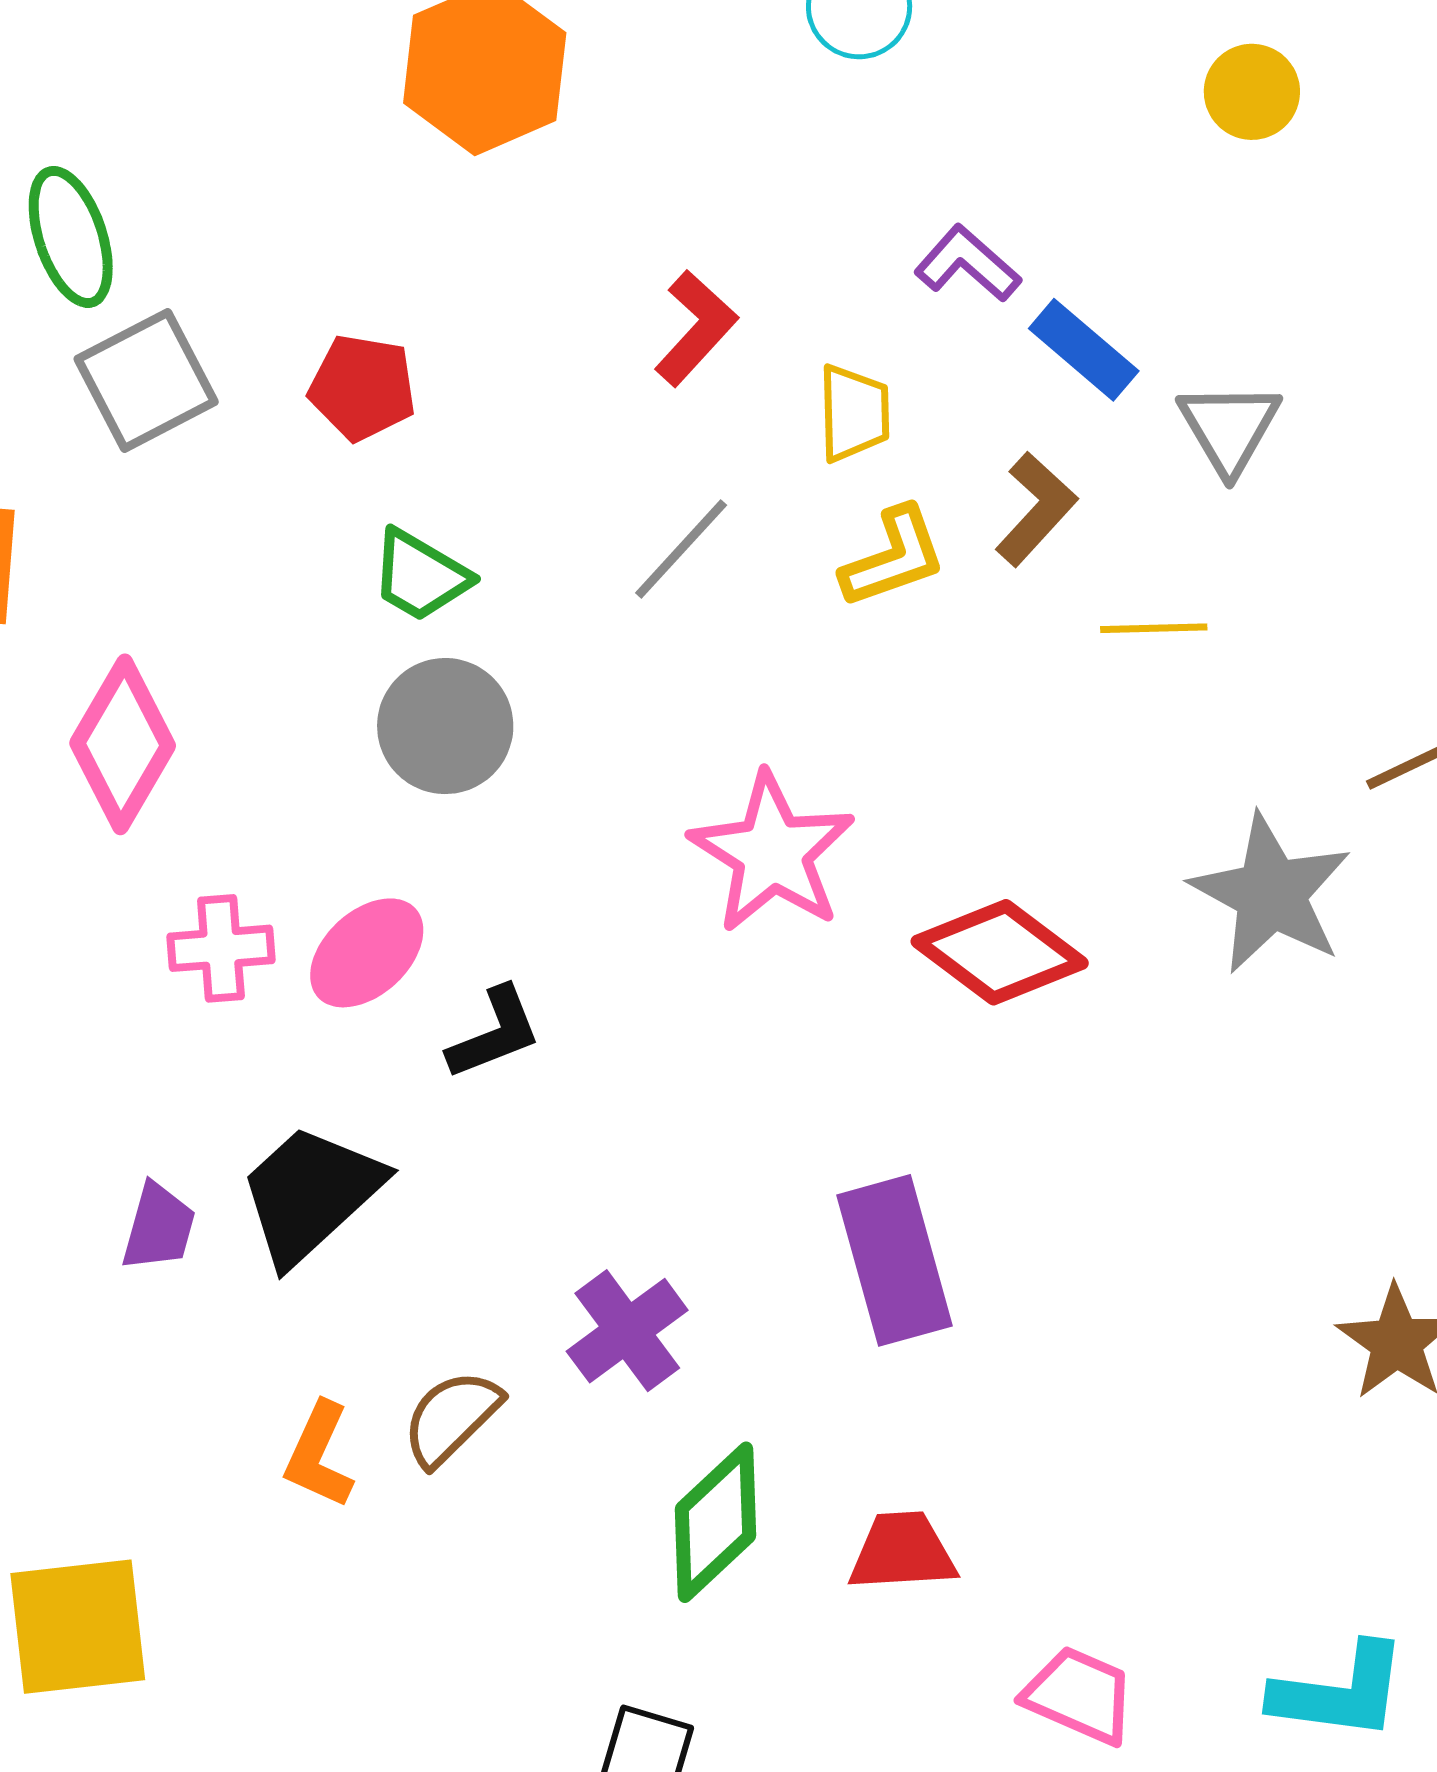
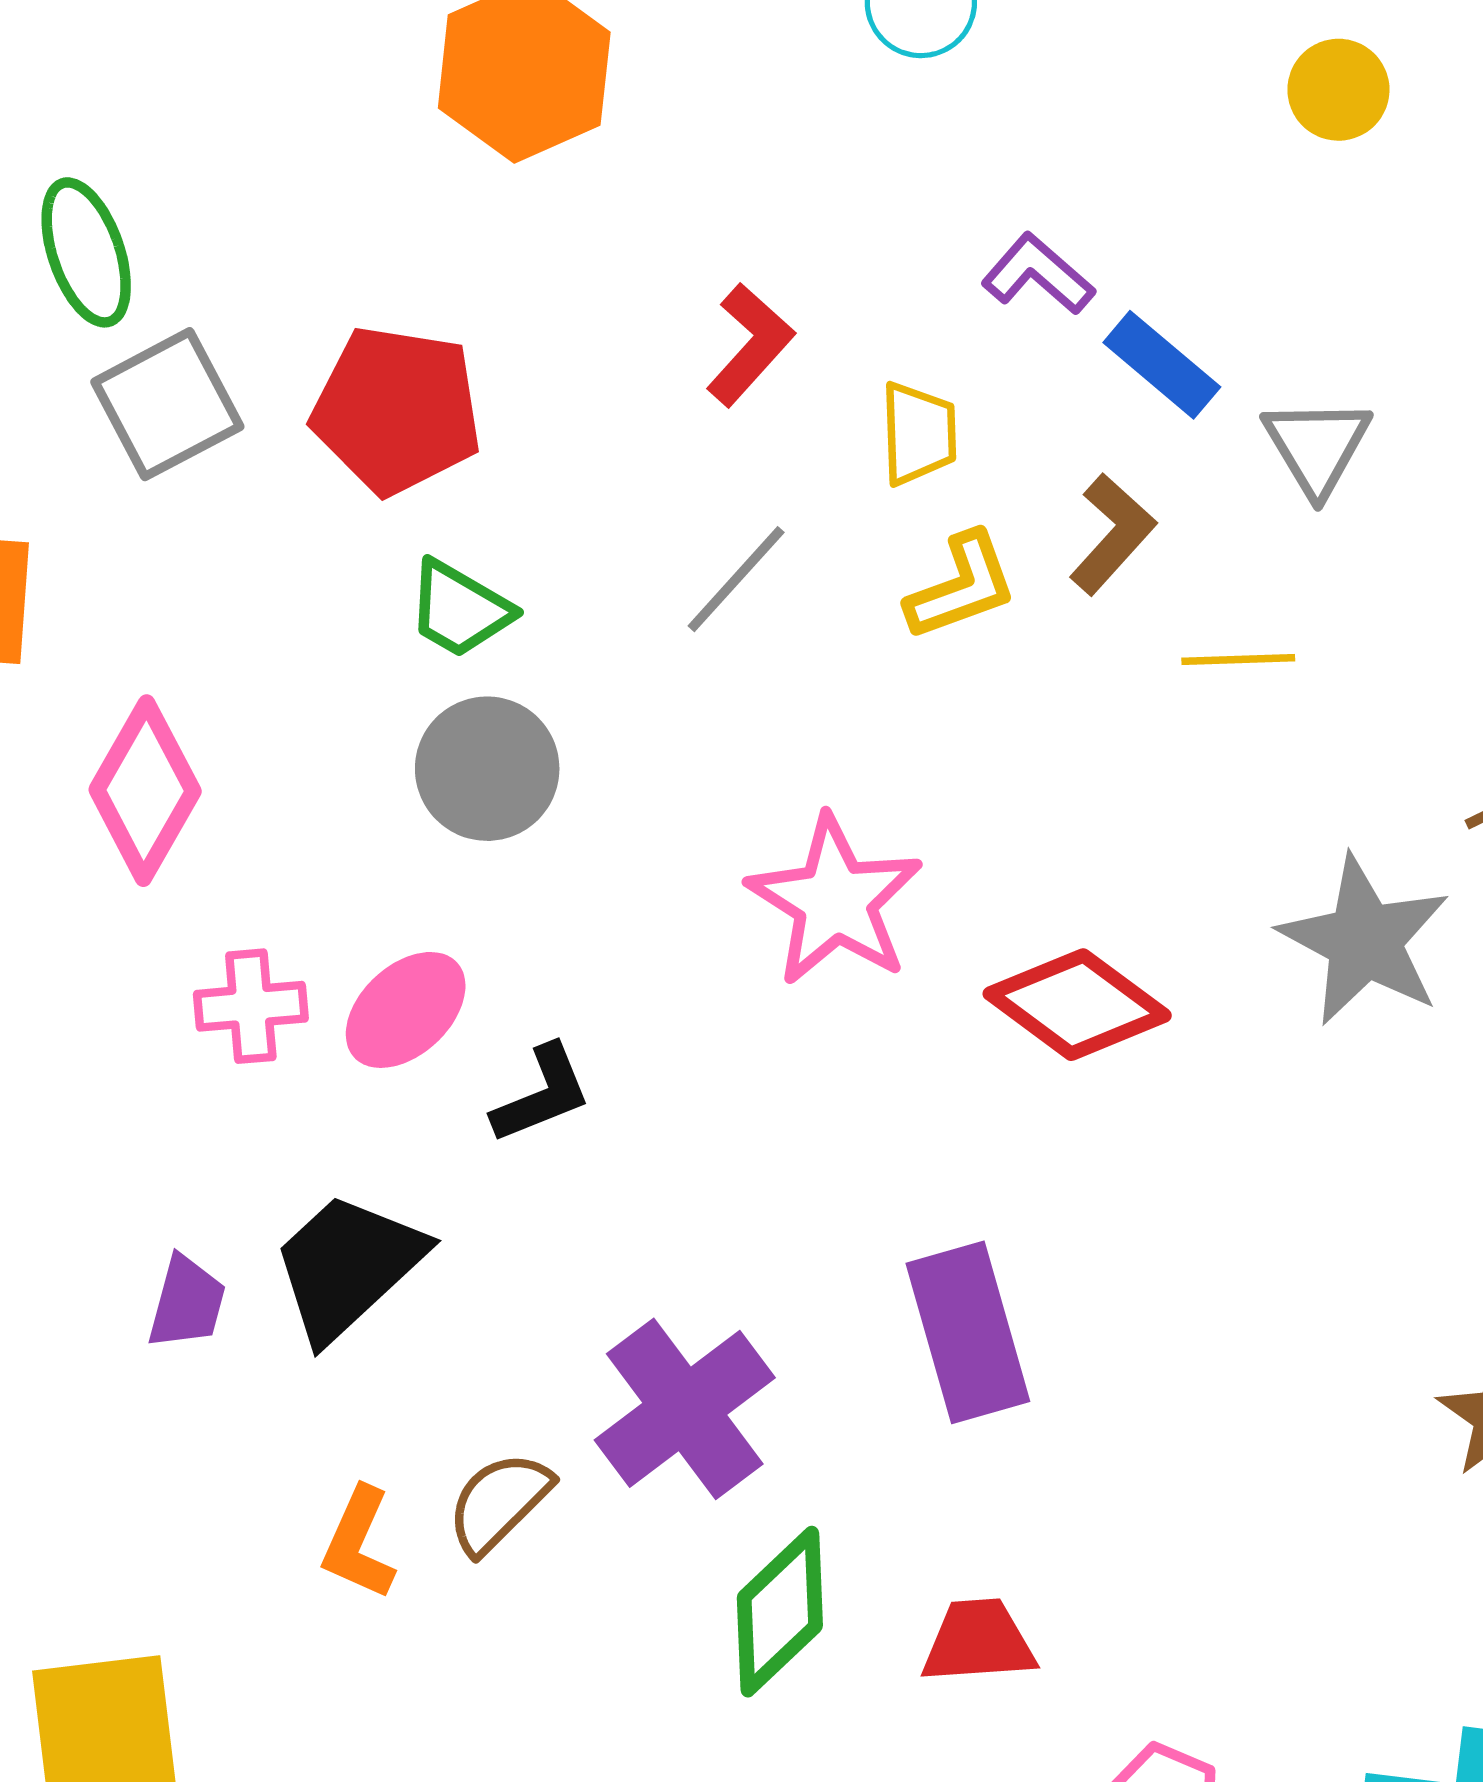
red pentagon: (362, 388) -> (397, 410), size x1.5
purple cross: (627, 1331) -> (685, 1409), size x1.4

